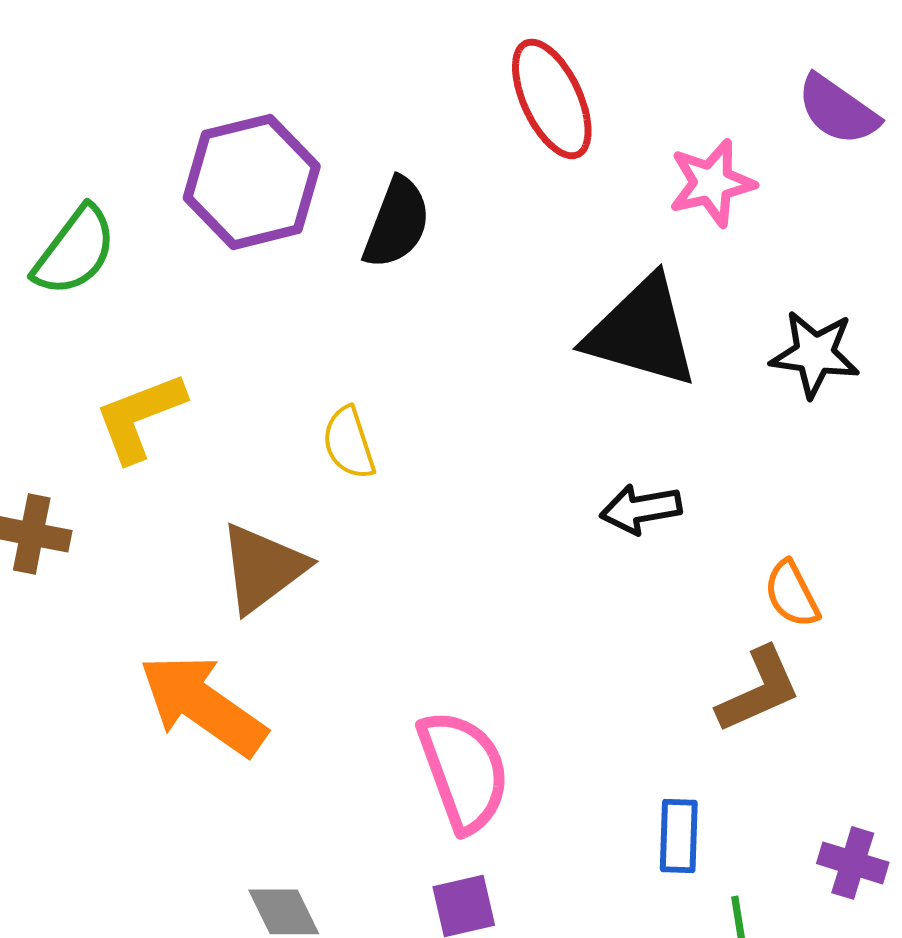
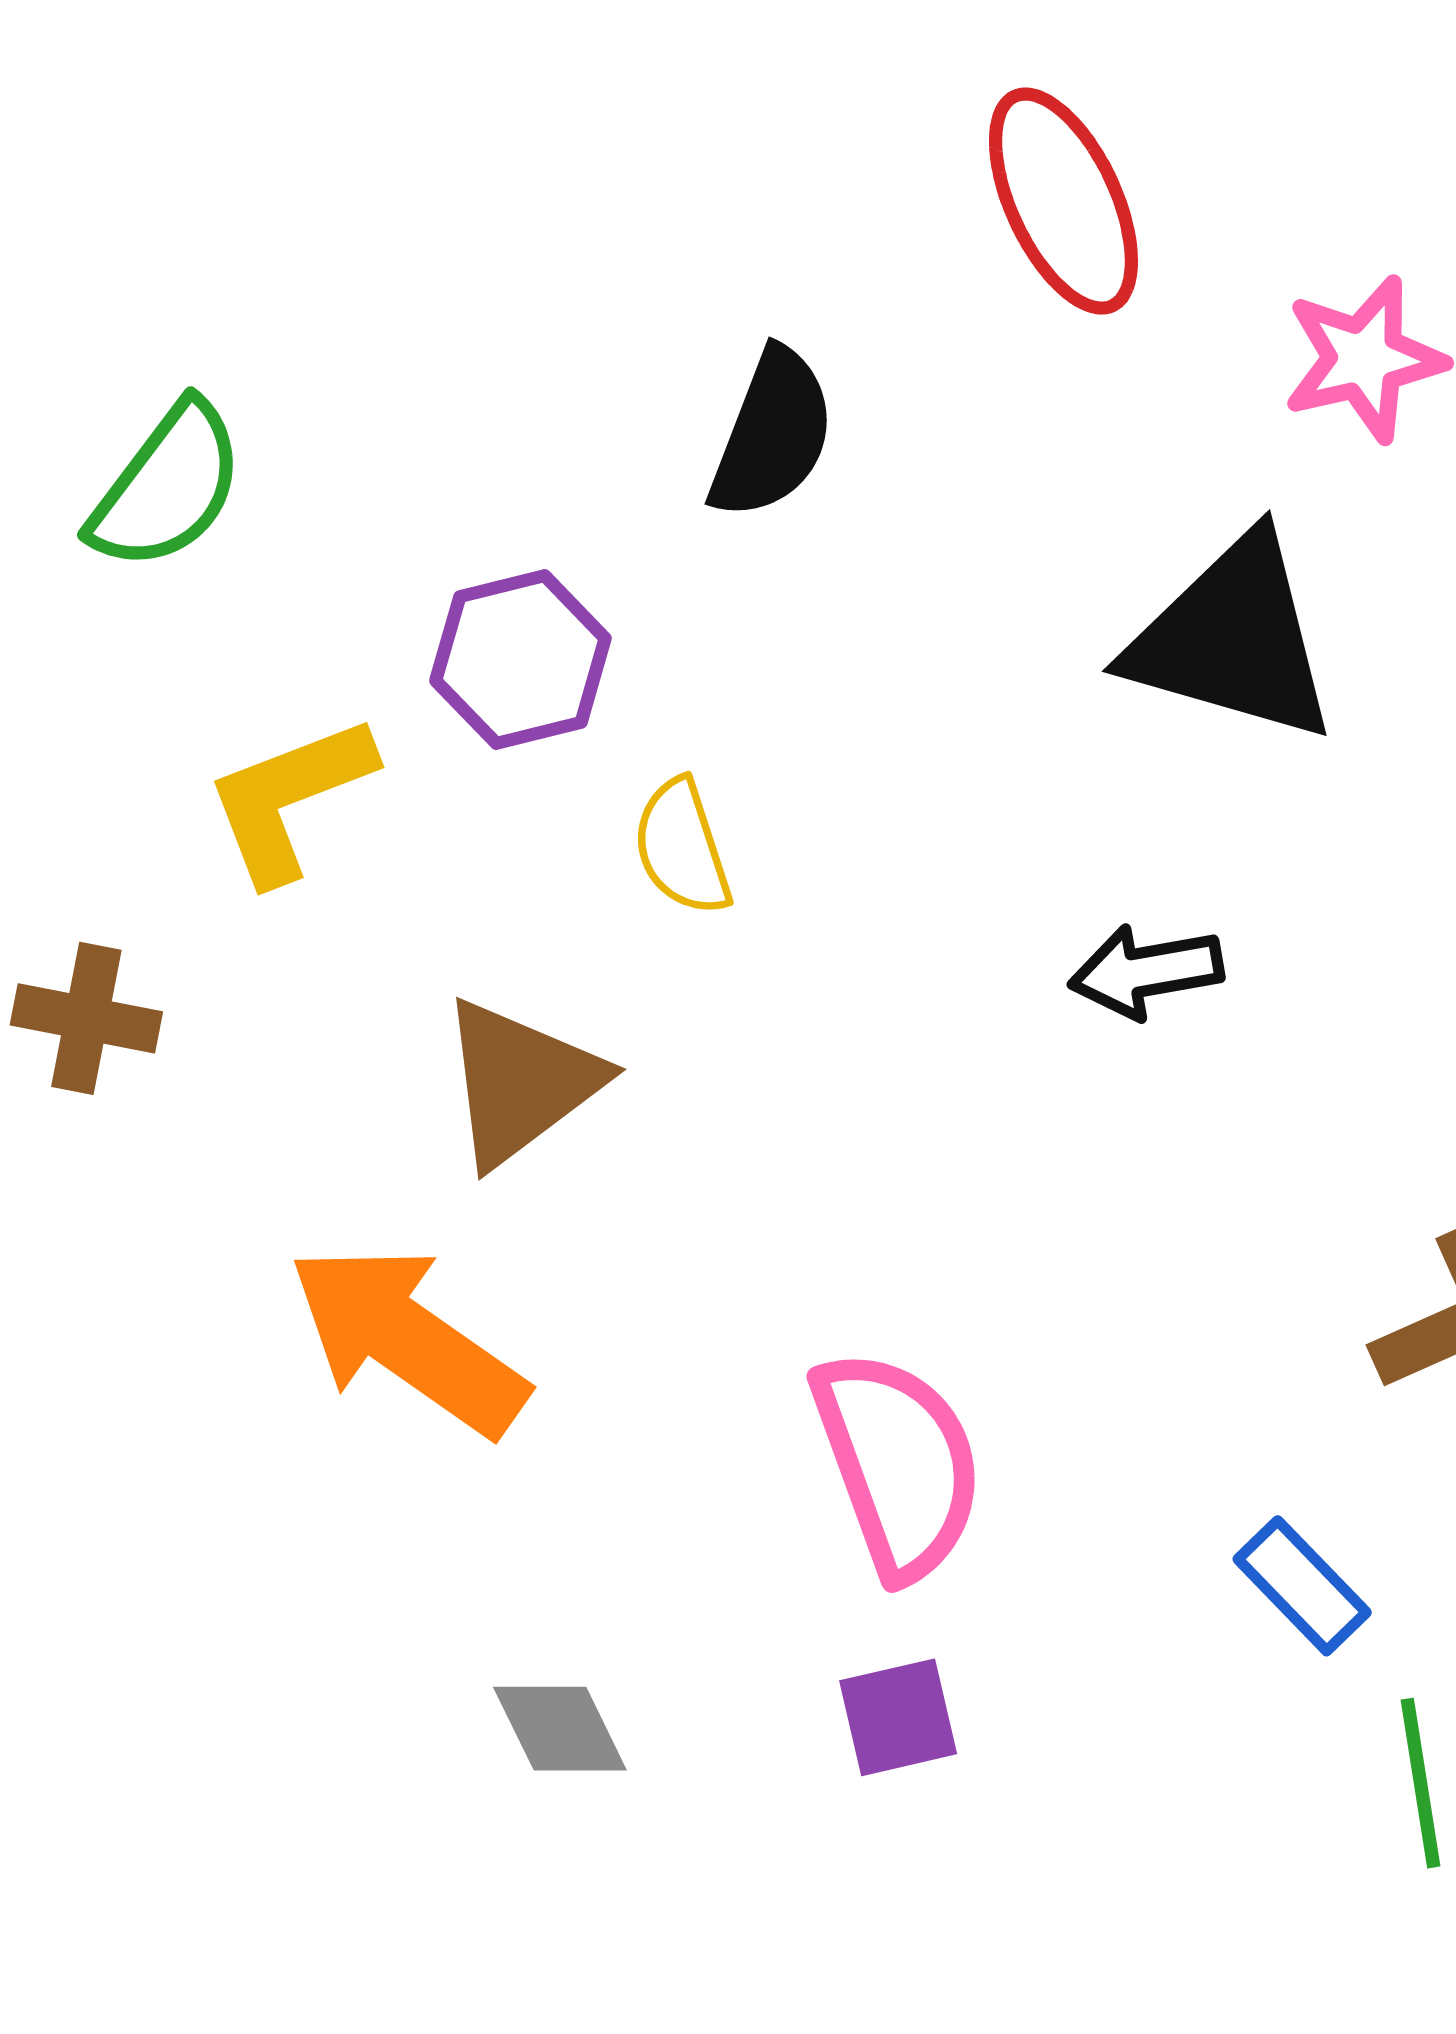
purple hexagon: (252, 182) -> (520, 660), moved, size x0.7
black arrow: (641, 509) -> (1146, 971), moved
blue rectangle: (679, 836) -> (1302, 1586), turned -46

